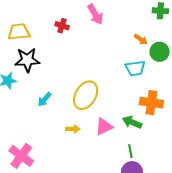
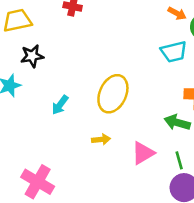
black star: (27, 60) -> (32, 56), size x0.7
pink triangle: (104, 127) -> (143, 153), moved

